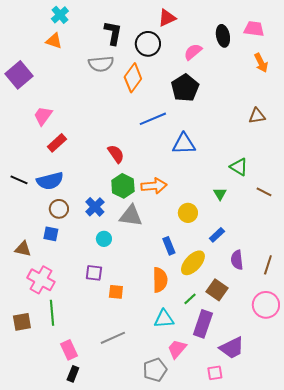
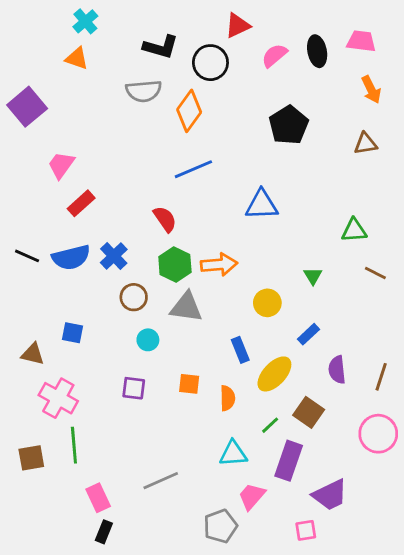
black L-shape: (113, 33) -> (161, 47), turned 95
pink semicircle: (193, 52) -> (274, 55), moved
black pentagon: (185, 88) -> (289, 125), moved
brown triangle: (257, 116) -> (365, 144), moved
blue line: (153, 119) -> (193, 169), moved
green triangle: (239, 167) -> (354, 230), moved, turned -36
blue cross: (95, 207) -> (114, 256), moved
brown circle: (59, 209) -> (134, 297), moved
orange semicircle: (160, 280) -> (228, 398), size x0.7
orange square: (116, 292) -> (189, 384), moved

